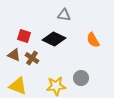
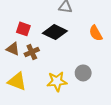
brown cross: (32, 58) -> (32, 52), turned 32

